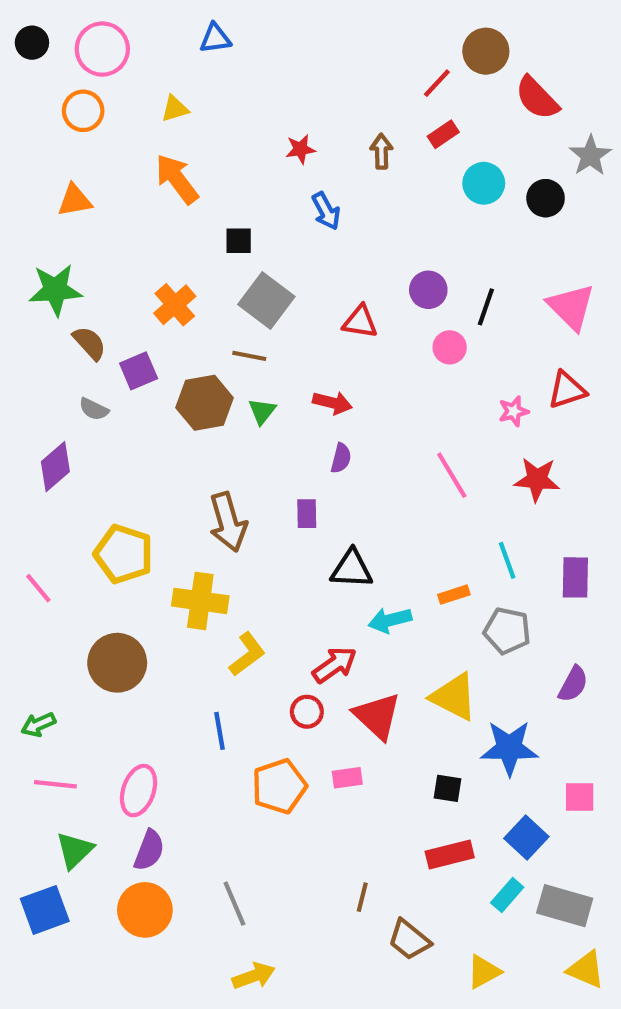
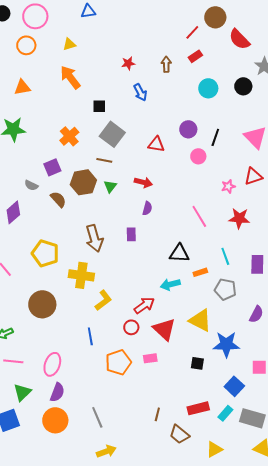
cyan circle: (484, 183) -> (208, 88), moved
brown semicircle: (90, 343) -> (58, 199), moved
black triangle: (352, 569) -> (179, 253), moved
red rectangle: (450, 855) -> (198, 408), moved

